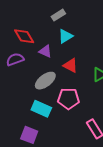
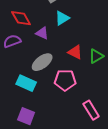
red triangle: (70, 65) -> (75, 52), moved
cyan rectangle: (41, 109) -> (26, 83), moved

